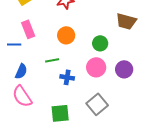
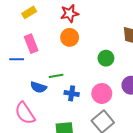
orange circle: (66, 35) -> (70, 37), moved
pink circle: (96, 67) -> (102, 93), moved
blue semicircle: (21, 71) -> (38, 87), moved, turned 84

